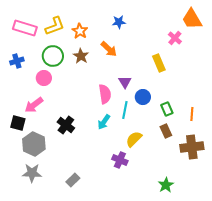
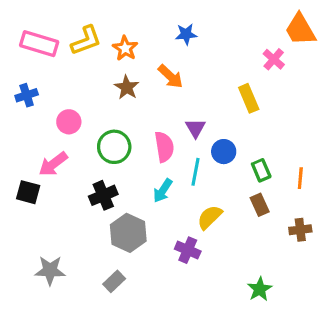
green circle: (53, 56) -> (114, 147), moved
black cross: (66, 125) -> (103, 195), turned 30
gray hexagon: (34, 144) -> (128, 233), moved
brown cross: (192, 147) -> (300, 230), size x0.6

